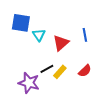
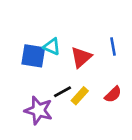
blue square: (21, 23) -> (33, 56), moved
cyan triangle: (39, 35) -> (52, 47), turned -32

